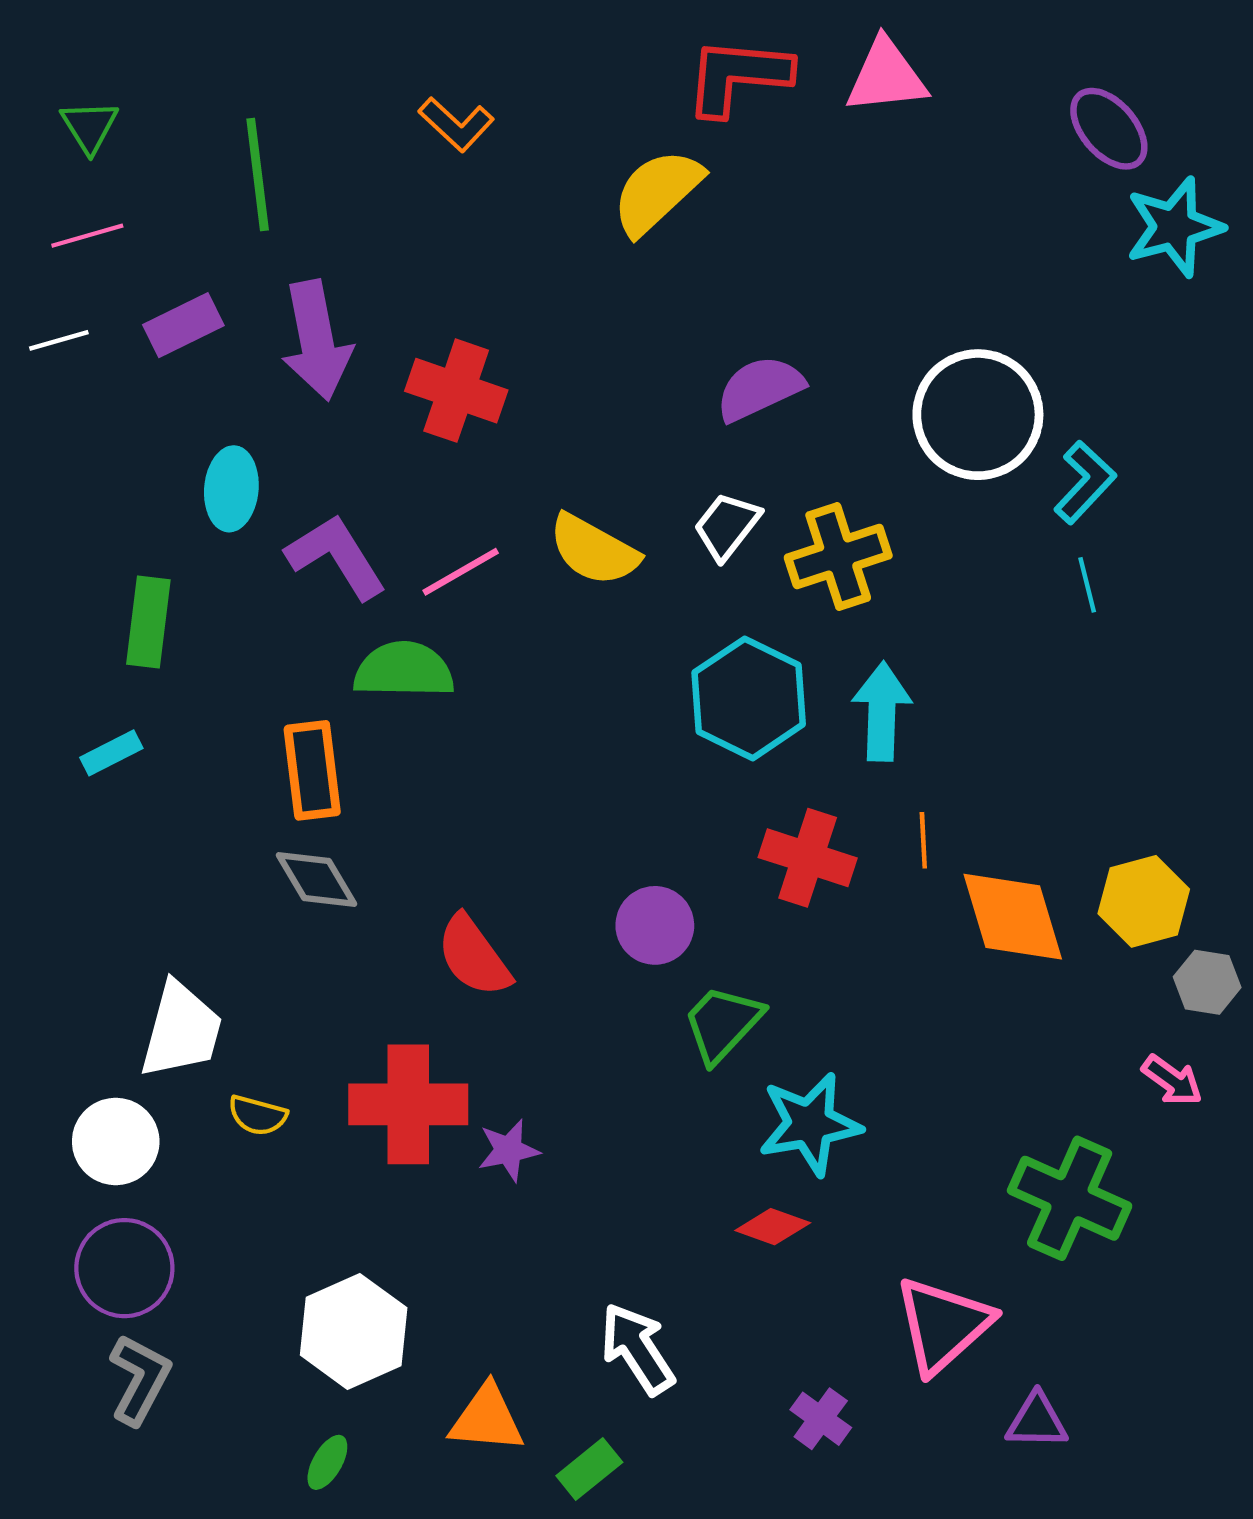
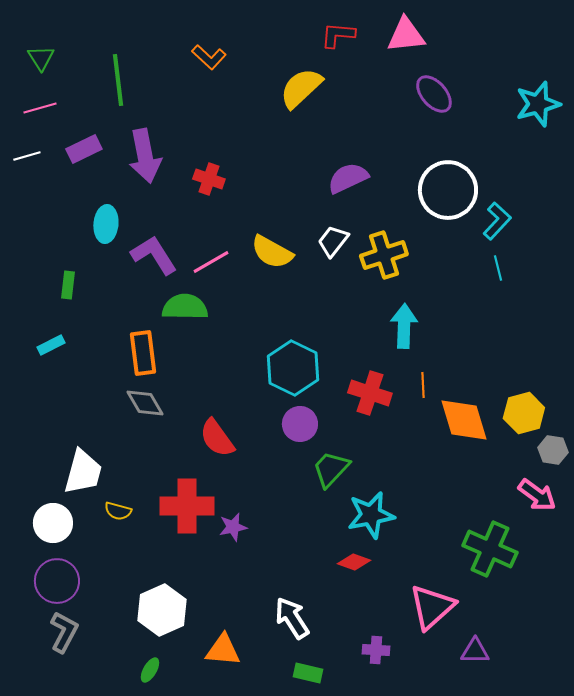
red L-shape: (738, 76) -> (338, 35), size x0.7
purple ellipse: (1109, 129) -> (434, 94), moved
red cross: (456, 391) -> (209, 179), size x0.7
green rectangle: (148, 622) -> (68, 285), size x0.7
cyan hexagon: (749, 698) -> (293, 368), moved
pink arrow: (1172, 1080) -> (537, 495), size x1.4
purple cross: (821, 1419) -> (376, 650), turned -32
green rectangle: (589, 1469) -> (308, 673), moved, turned 52

